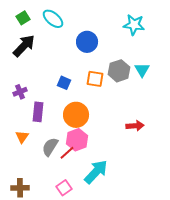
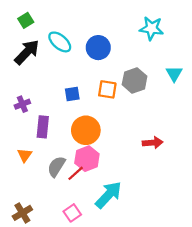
cyan ellipse: (53, 19) -> (60, 42), moved
cyan triangle: (142, 70) -> (174, 74), moved
blue square: (64, 83) -> (72, 94), turned -32
brown cross: (20, 188) -> (22, 213), turned -30

